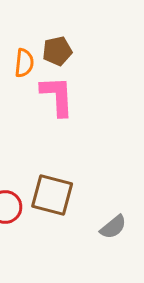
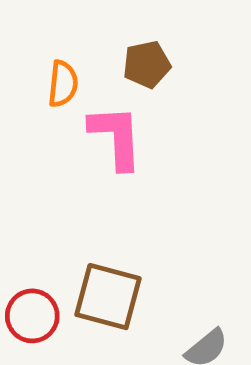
brown pentagon: (57, 51) -> (147, 64), moved

